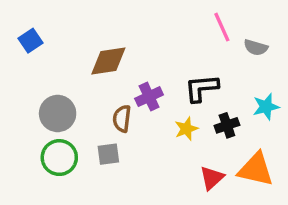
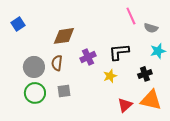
cyan star: (266, 107) -> (158, 51), moved
brown semicircle: (122, 119) -> (57, 63), moved
black cross: (227, 125) -> (145, 74), moved

